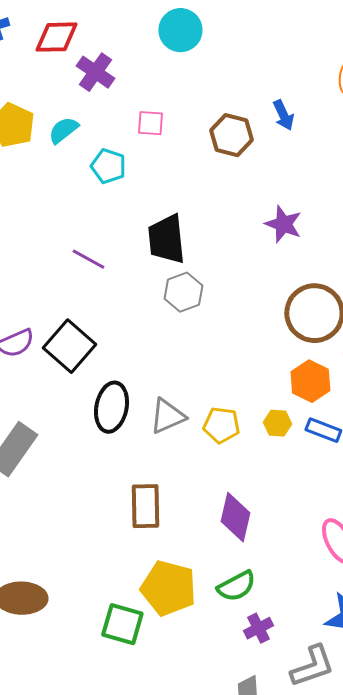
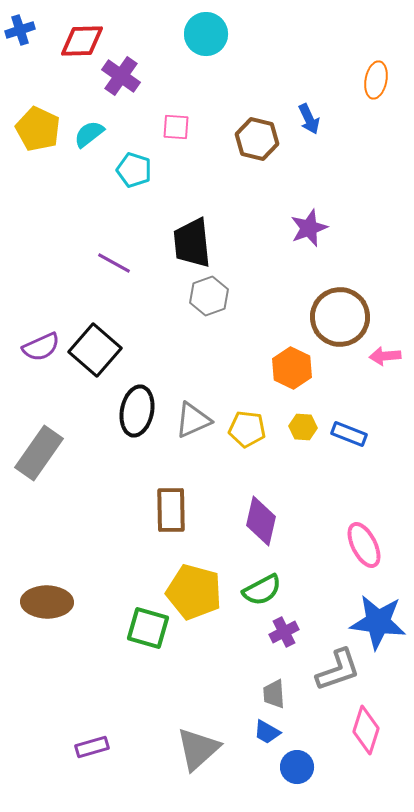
purple star: (283, 224) -> (309, 228), turned 30
orange hexagon: (310, 381) -> (292, 368), moved

